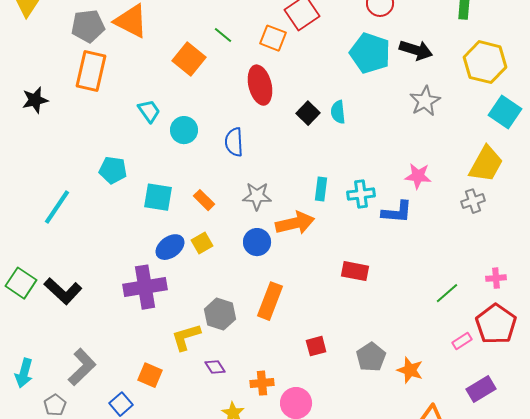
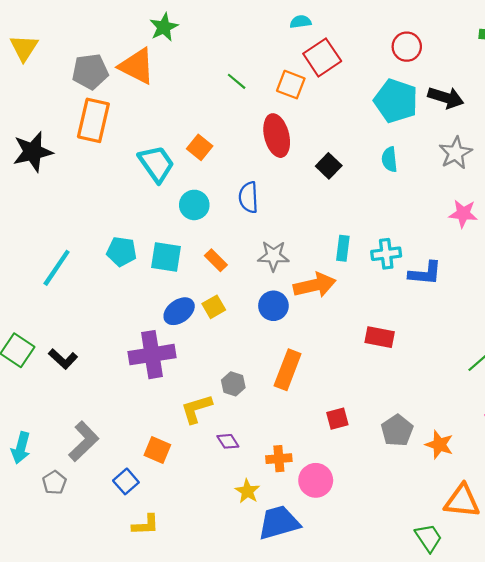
orange square: (189, 59) -> (200, 147), moved, size x0.7
black star: (35, 100) -> (33, 152), size x1.4
cyan trapezoid: (149, 111) -> (156, 164), size x1.5
cyan semicircle: (338, 112) -> (389, 159), moved
cyan circle: (184, 130) -> (194, 205), moved
cyan pentagon: (113, 170) -> (122, 252), moved
pink star: (418, 176) -> (463, 214), moved
black L-shape: (63, 291) -> (63, 359), size x0.7
gray hexagon: (220, 314) -> (233, 384), size x0.7

